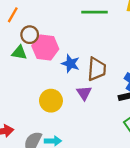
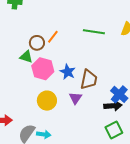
orange line: (13, 15) -> (53, 37), moved
pink hexagon: (45, 47) -> (43, 69), moved

